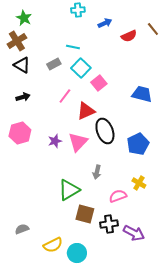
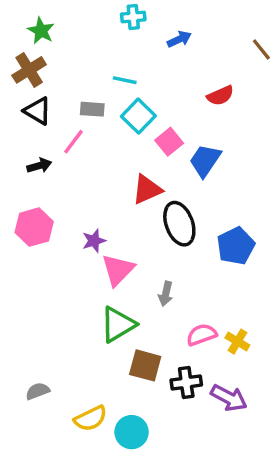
red semicircle: (129, 36) -> (220, 96), moved
gray rectangle: (54, 64) -> (92, 109), turned 32
blue trapezoid: (142, 94) -> (205, 160), moved, turned -70
pink line: (65, 96) -> (73, 142), moved
pink triangle: (78, 142) -> (118, 270), moved
yellow cross: (139, 183) -> (237, 342), moved

